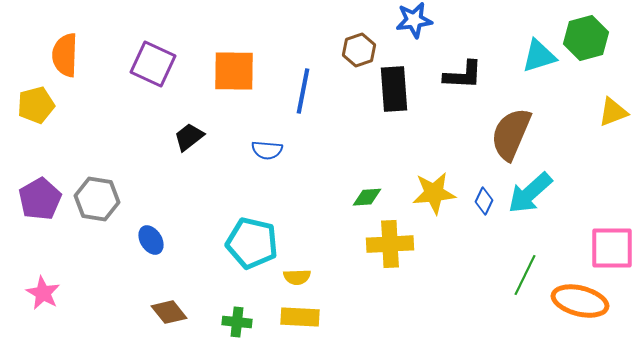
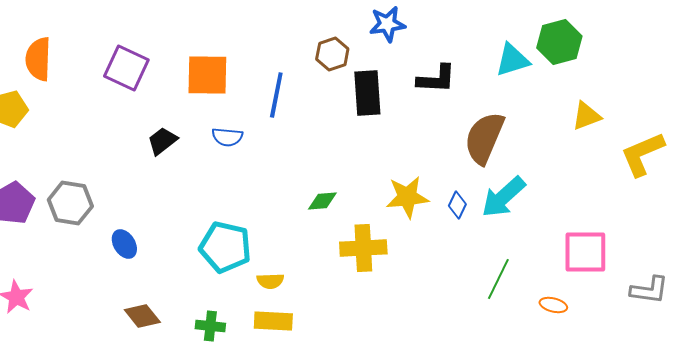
blue semicircle: (267, 150) -> (227, 137), moved
green diamond: (367, 197) -> (322, 201), moved
orange ellipse: (580, 301) -> (553, 305), size x0.5

